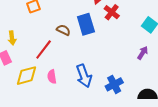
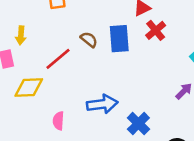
blue arrow: (84, 76) -> (102, 104), turned -90
pink semicircle: (52, 77) -> (58, 121), moved
blue cross: (114, 84) -> (138, 123), turned -30

